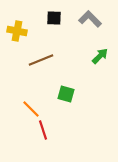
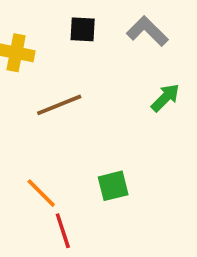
green square: (66, 94) -> (113, 186), moved, turned -30

